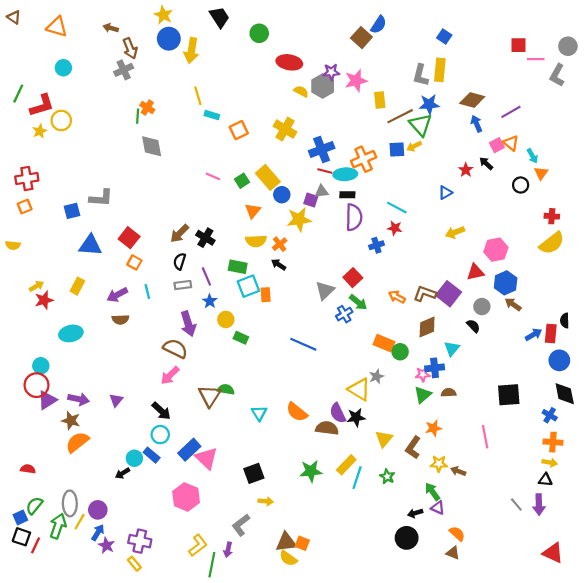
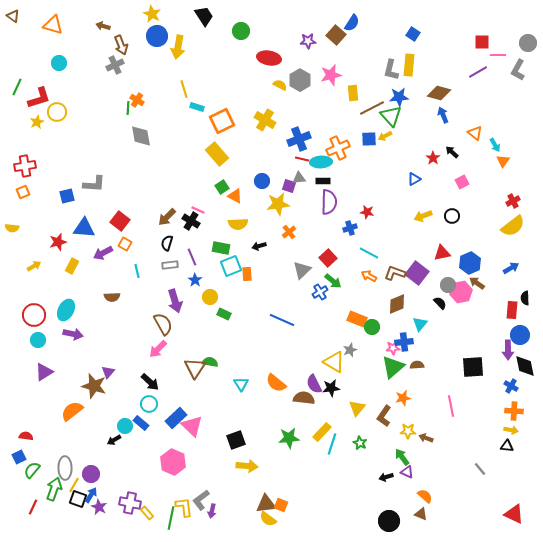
purple star: (331, 72) -> (308, 41), moved
purple line: (511, 112) -> (478, 72), moved
orange square: (239, 130) -> (222, 121), size x1.4
pink square: (497, 145) -> (462, 182), moved
pink line: (213, 176) -> (198, 210), moved
yellow rectangle: (268, 177) -> (217, 154), moved
green square: (242, 181) -> (222, 187), moved
black circle: (521, 185) -> (452, 216), moved
cyan line: (397, 208) -> (369, 253), moved
orange triangle: (253, 211) -> (235, 196), turned -42
red cross: (552, 216) -> (513, 201), turned -32
orange cross: (280, 244) -> (289, 232), moved
pink hexagon: (496, 250) -> (461, 292), moved
black arrow: (279, 265) -> (259, 246), turned -48
purple arrow: (117, 295) -> (103, 253), moved
red star: (44, 300) -> (58, 242), moved
cyan ellipse: (71, 333) -> (66, 310), turned -50
blue arrow: (534, 335) -> (511, 268), moved
brown semicircle: (175, 349) -> (163, 324), turned 35
red circle: (36, 385) -> (34, 315), moved
green triangle: (423, 395) -> (393, 367), size x1.4
purple arrow: (78, 399) -> (73, 334), moved
brown star: (71, 421) -> (94, 386), moved, size x1.4
yellow arrow: (266, 501) -> (247, 466), size x1.5
purple arrow: (539, 505) -> (508, 350), moved
blue square: (20, 517) -> (19, 457), moved
gray L-shape: (241, 525) -> (201, 500), moved
black square: (21, 537) -> (78, 499), moved
black circle: (407, 538) -> (389, 521), moved
yellow L-shape: (198, 545) -> (184, 507), turned -60
yellow rectangle: (134, 564) -> (147, 513), moved
green line: (212, 565) -> (171, 518), moved

